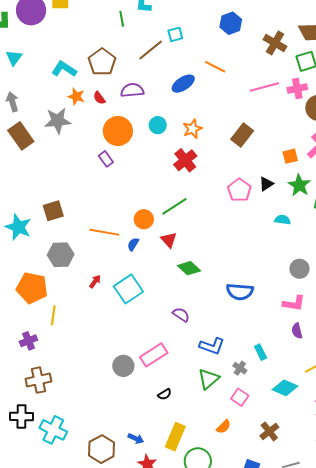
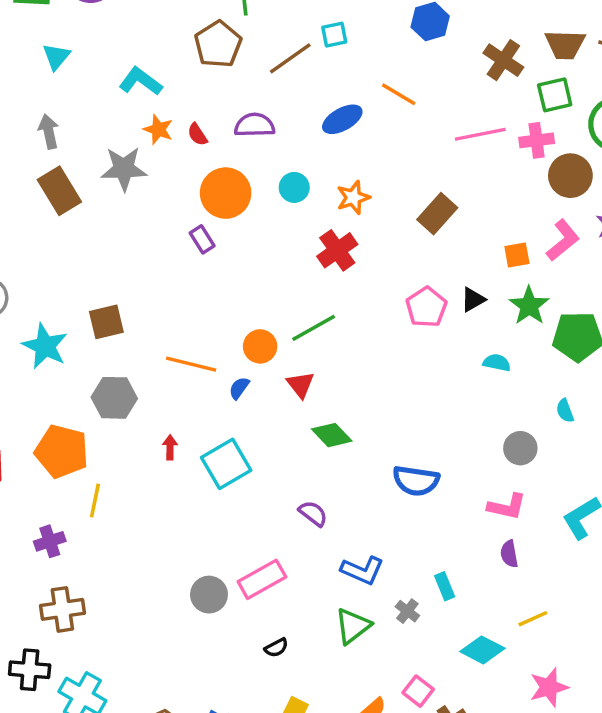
brown pentagon: (102, 62) -> (218, 44), moved
red arrow: (95, 281) -> (170, 447), turned -40
pink square: (240, 397) -> (418, 691), moved

